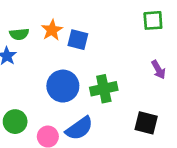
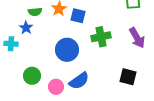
purple arrow: (158, 70) -> (137, 38), size x1.5
green cross: (104, 89) -> (101, 37), moved

